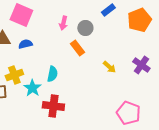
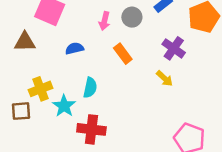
gray circle: (85, 28) -> (132, 17), moved
blue semicircle: (25, 44) -> (74, 48), moved
purple cross: (141, 65) -> (174, 48), moved

